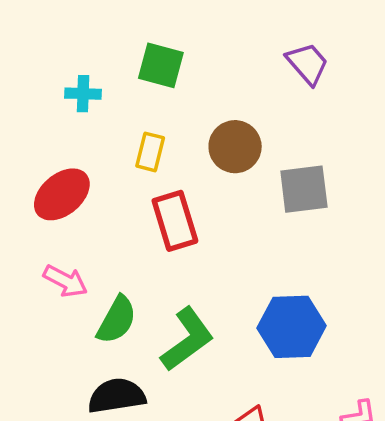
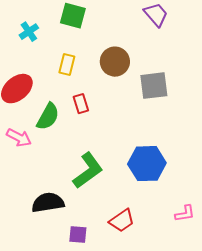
cyan cross: (83, 94) -> (29, 32), turned -36
red rectangle: (175, 221) -> (81, 104), size x0.6
green semicircle: (117, 320) -> (48, 117), moved

